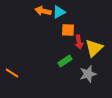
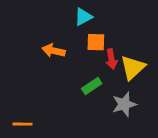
orange arrow: (43, 11) -> (54, 51), moved
orange line: (12, 73) -> (23, 124), moved, turned -32

